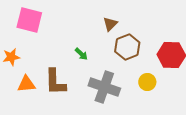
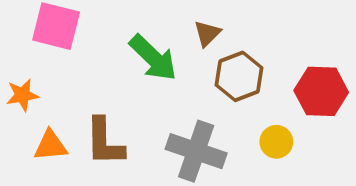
green arrow: (81, 54) -> (153, 58), moved, size x2.0

